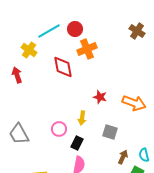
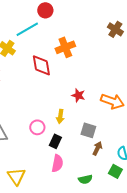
red circle: (75, 29) -> (45, 10), moved
brown arrow: (123, 157) -> (97, 148), moved

